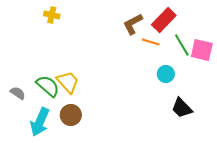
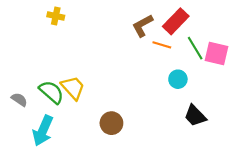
brown circle: (71, 115) -> (111, 123), moved

